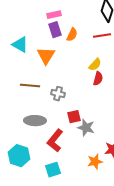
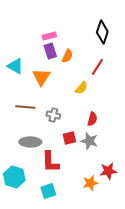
red line: (102, 36) -> (97, 67), moved, turned -48
yellow semicircle: (95, 65) -> (81, 88), moved
red semicircle: (98, 79) -> (92, 119), moved
gray star: (86, 128) -> (89, 141), moved
red L-shape: (55, 141) -> (50, 162), turned -40

